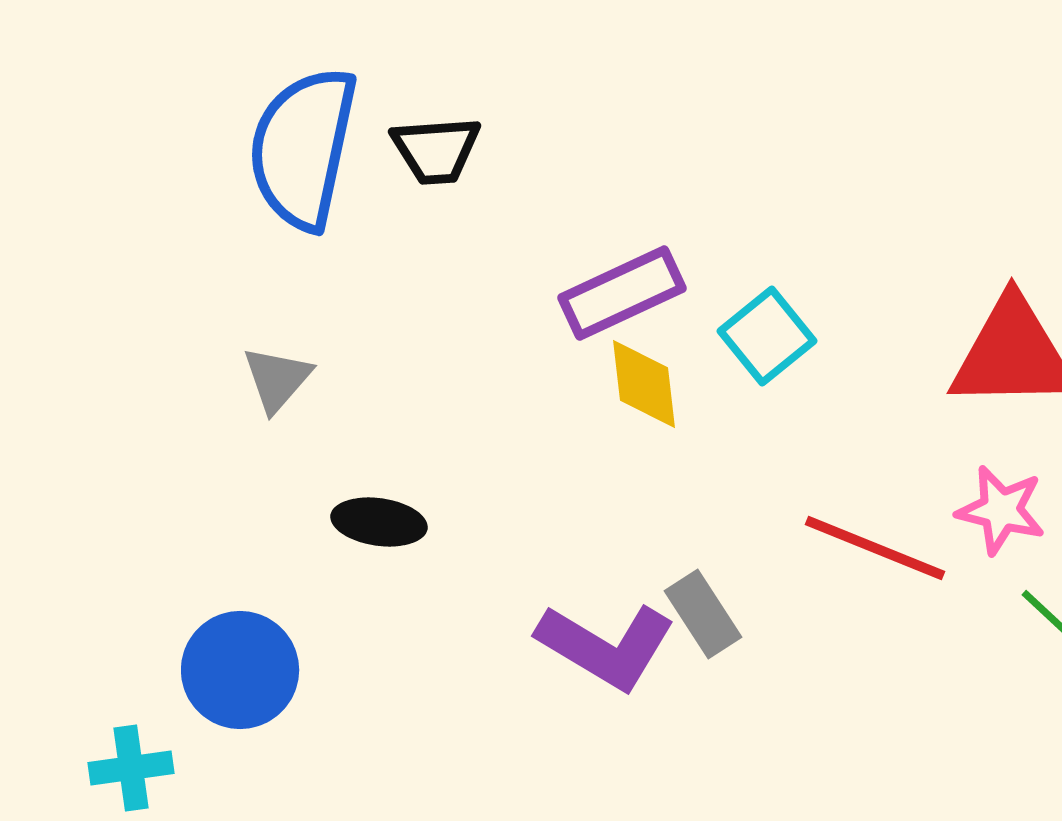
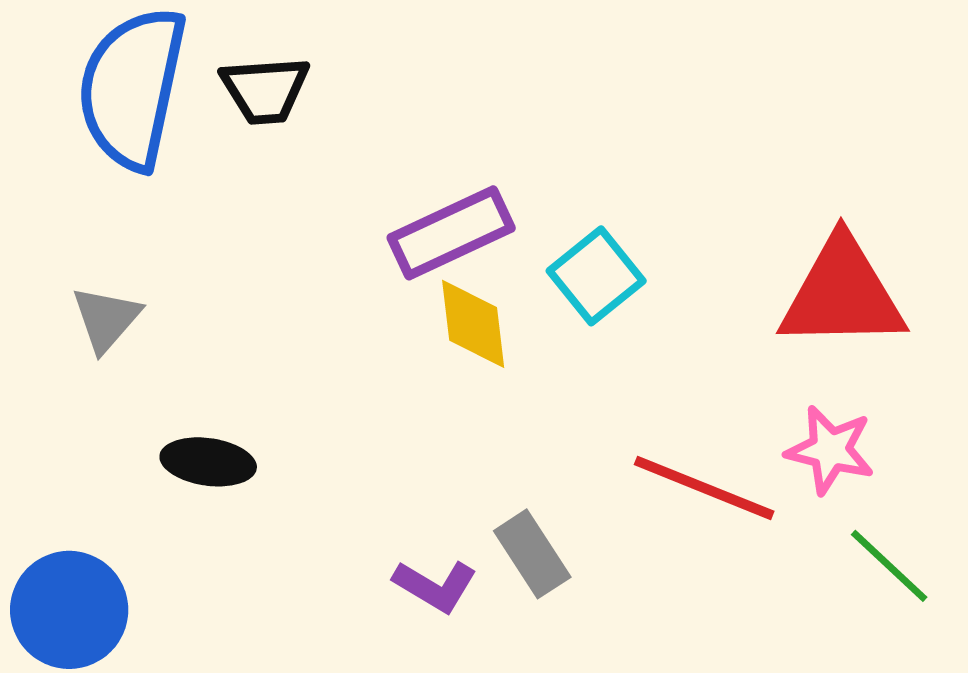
purple L-shape: (606, 646) -> (435, 586), size x0.6

